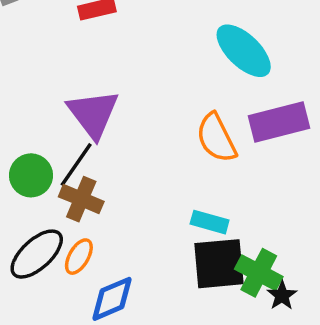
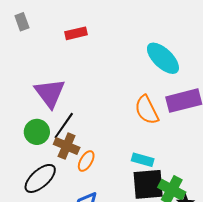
purple triangle: (93, 114) -> (50, 93), moved
orange ellipse: (79, 257) -> (86, 161), moved

